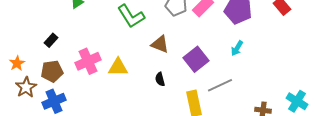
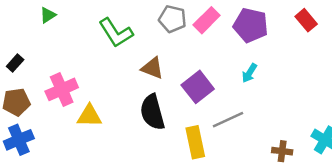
yellow triangle: (118, 67) -> (89, 116), moved
black semicircle: (160, 79) -> (152, 112), size x2.0

